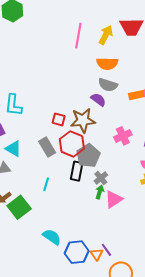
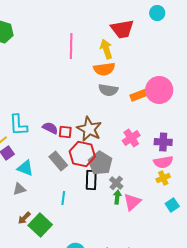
yellow arrow: (106, 35) -> (106, 49), moved, turned -36
purple semicircle: (98, 100) -> (50, 128), moved
brown star: (83, 120) -> (89, 129), turned -30

